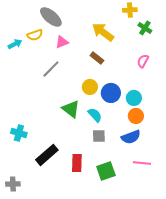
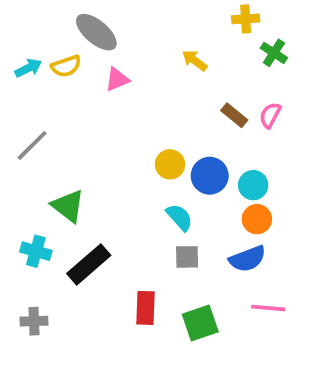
yellow arrow: (103, 32) -> (195, 60), size x0.6
cyan arrow: (15, 44) -> (28, 68), moved
brown rectangle: (97, 58) -> (234, 115), moved
gray line: (51, 69) -> (32, 145), moved
green triangle: (71, 109) -> (68, 206), moved
black rectangle: (47, 155) -> (89, 264), moved
gray cross: (13, 184) -> (34, 321), moved

